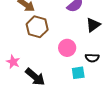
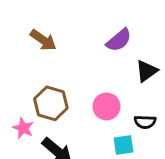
brown hexagon: (37, 27) -> (51, 103), moved

